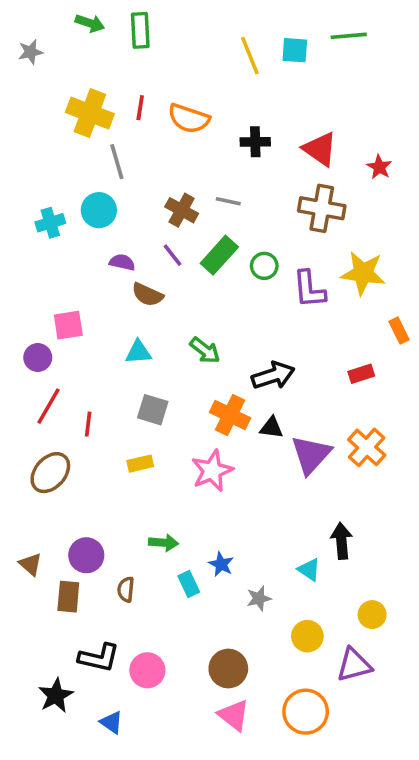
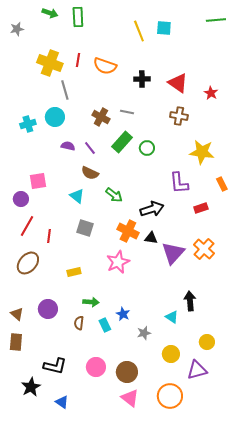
green line: (349, 36) -> (216, 20), moved
brown cross: (322, 208) -> (179, 116), size x0.7
purple line: (173, 255) -> (90, 148), moved
purple L-shape: (309, 289) -> (179, 183), moved
brown semicircle: (147, 295) -> (90, 173), moved
cyan triangle: (138, 352) -> (77, 196), turned 42
yellow rectangle: (140, 464) -> (74, 272), moved
brown semicircle: (126, 589) -> (79, 323), moved
brown rectangle: (68, 597) -> (16, 342), moved
pink circle: (147, 670) -> (96, 367), moved

